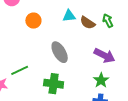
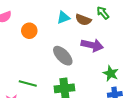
purple arrow: (104, 55) -> (92, 45), moved
green line: (20, 70) -> (28, 83), turned 54

